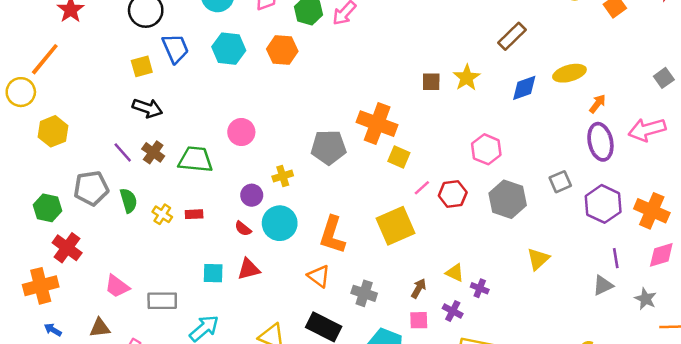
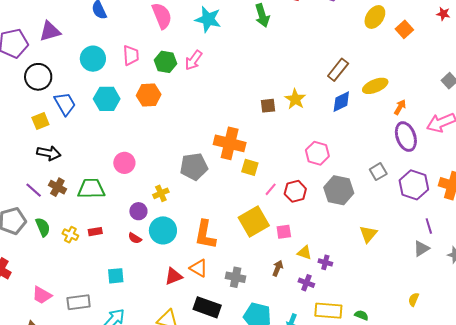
brown rectangle: (512, 36) -> (338, 70), moved
red triangle: (249, 269) -> (174, 276), moved
pink square: (419, 320) -> (284, 232), moved

